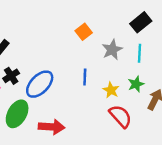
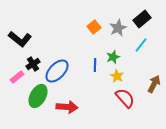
gray star: (112, 50) -> (118, 28), moved
cyan line: (140, 53) -> (141, 45), turned 35
green star: (136, 84) -> (113, 57), moved

